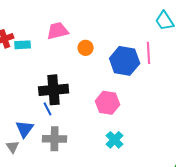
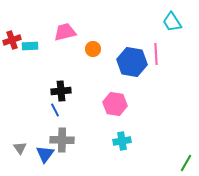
black cross: (54, 90) -> (61, 91), size x0.7
blue triangle: (25, 129) -> (45, 154), moved
cyan cross: (115, 140) -> (122, 141), turned 36

